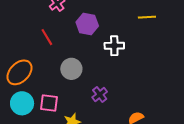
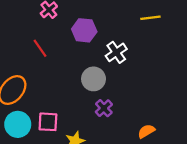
white cross: (114, 46) -> (116, 52), turned -30
gray circle: (71, 69) -> (94, 79), moved

